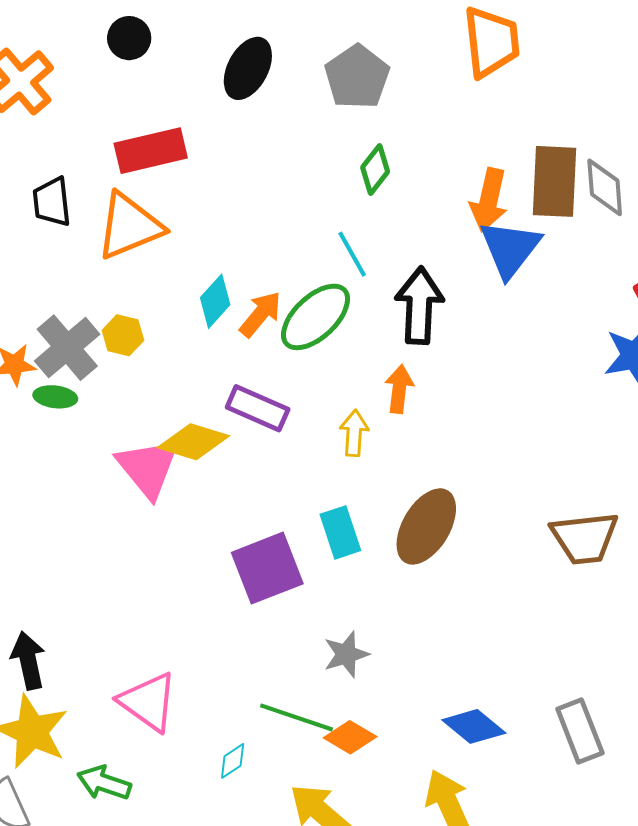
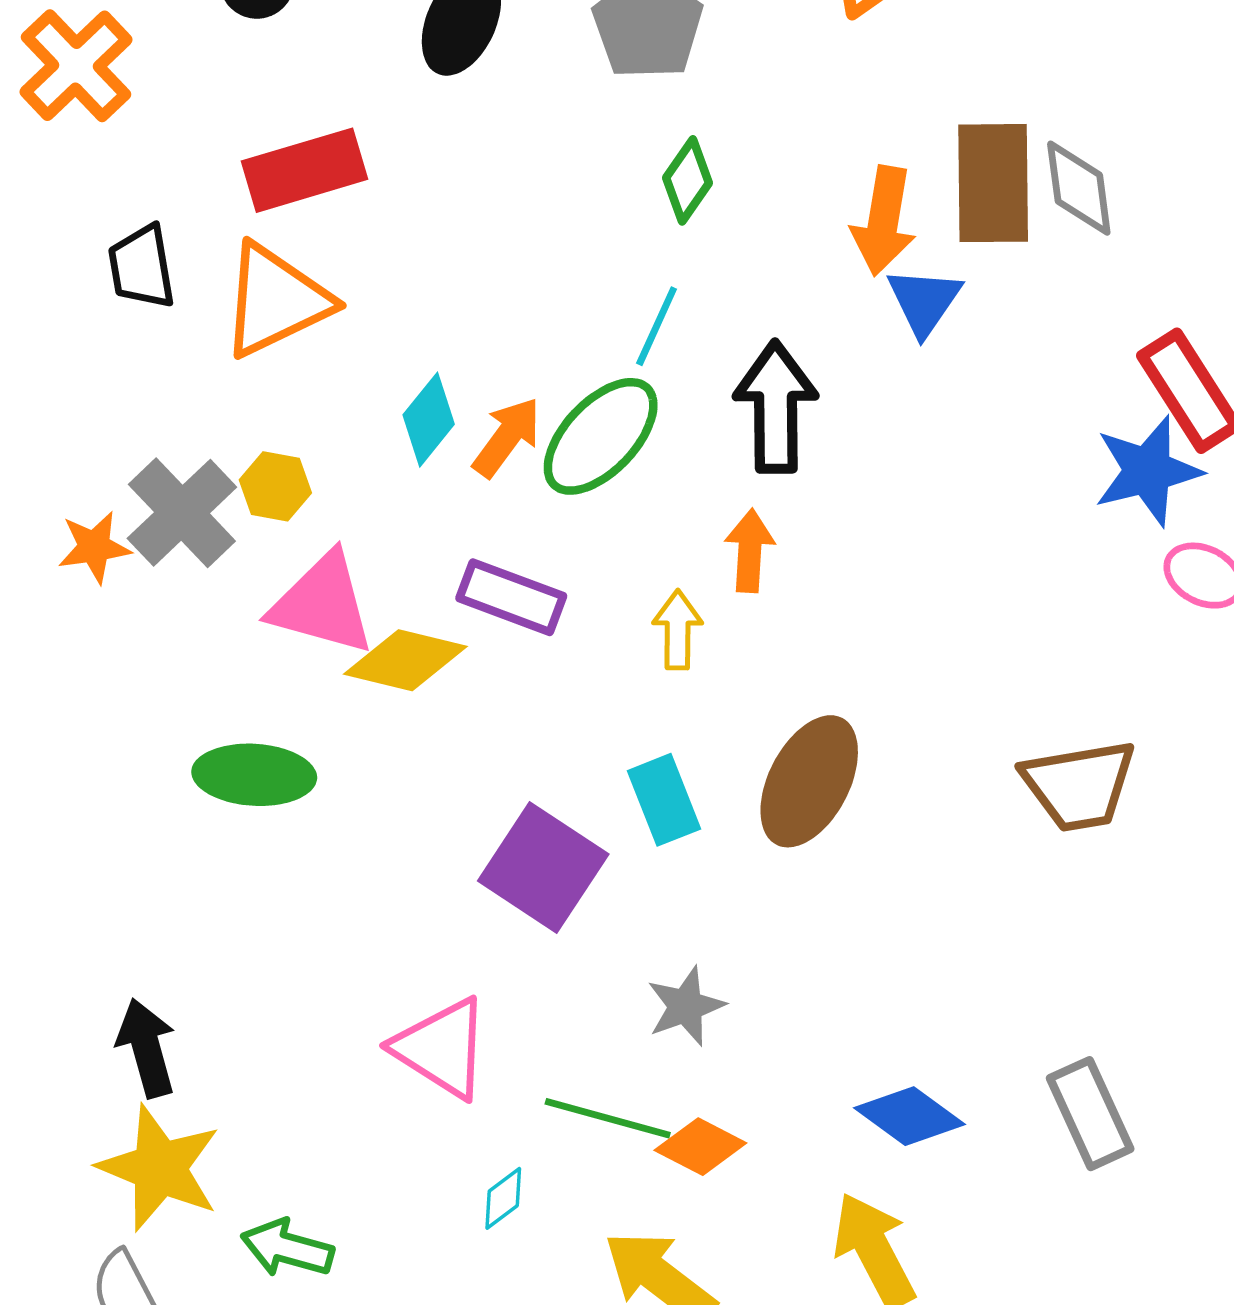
blue triangle: (510, 248) -> (924, 301), size x0.7
cyan line: (352, 254) -> (657, 326), turned 57
green ellipse: (55, 397) -> (254, 775), moved, size x1.6
pink triangle: (148, 468) -> (322, 604), moved, turned -32
purple square: (267, 568) -> (543, 868), turned -32
pink triangle: (148, 702) -> (442, 1048), moved

